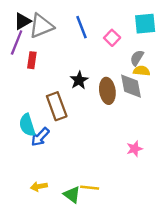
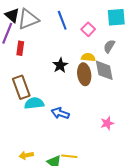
black triangle: (22, 21) -> (12, 15), turned -49
yellow semicircle: (142, 71) -> (88, 57), moved
brown rectangle: (57, 106) -> (21, 87), moved
cyan semicircle: (27, 125) -> (34, 103), moved, turned 102
blue arrow: (40, 137) -> (60, 113), moved, turned 66

